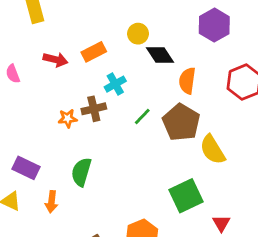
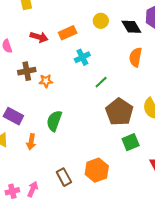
black diamond: (160, 55) -> (131, 27), moved
brown cross: (94, 109) -> (27, 71), moved
brown pentagon: (181, 122) -> (119, 112), moved
green square: (186, 196) -> (131, 142), size x0.7

